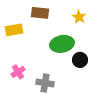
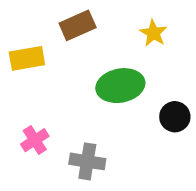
brown rectangle: (40, 13) -> (78, 25), turned -30
black circle: (80, 60) -> (175, 117), moved

